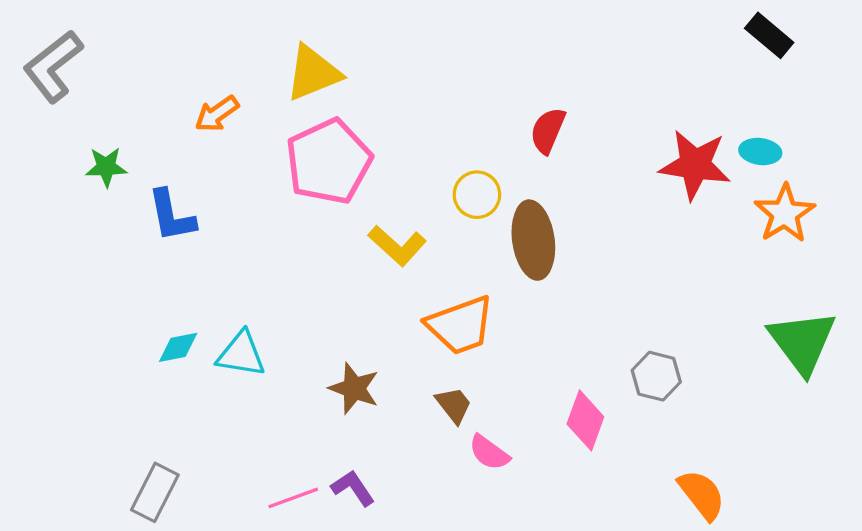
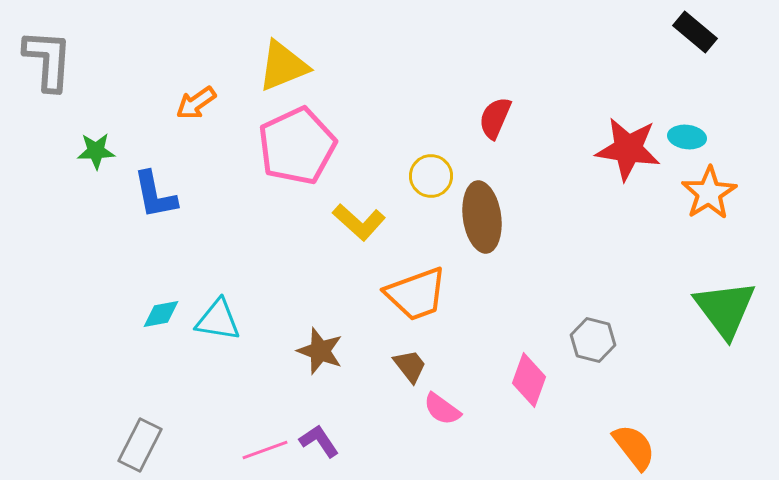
gray L-shape: (53, 66) -> (48, 60), turned 132

